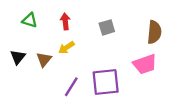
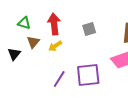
red arrow: (65, 21) -> (54, 24), size x1.5
brown triangle: (44, 59) -> (33, 42), moved

